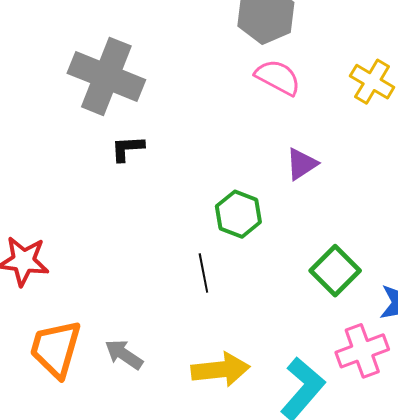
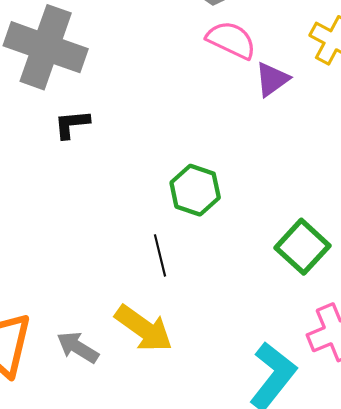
purple triangle: (302, 164) -> (272, 79), moved
yellow arrow: (220, 370) -> (144, 329), moved, turned 44

